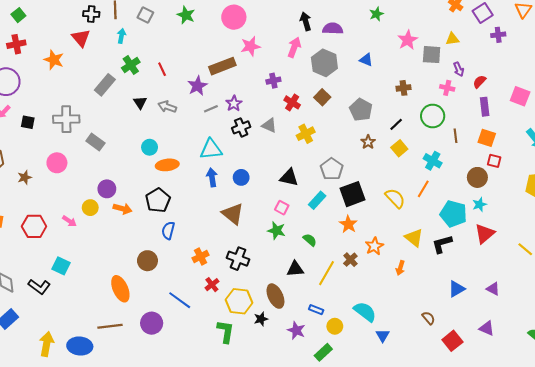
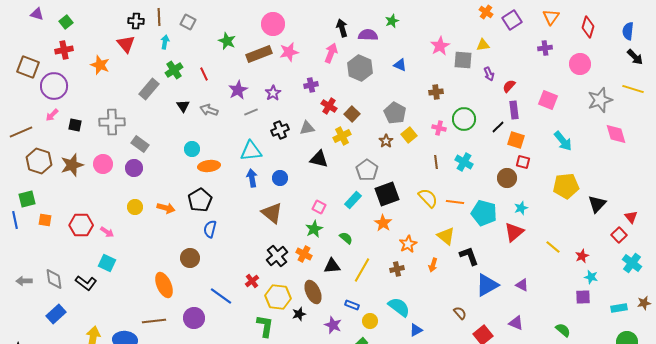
green star: (376, 14) -> (392, 21), moved
green star: (186, 15) -> (227, 41), moved
purple cross: (498, 35) -> (545, 48), moved
brown rectangle: (222, 66) -> (259, 54), moved
pink cross: (447, 88) -> (439, 128), moved
brown square: (322, 97) -> (352, 114), moved
purple star: (234, 104) -> (273, 93), moved
black line: (396, 124) -> (498, 127), moved
gray triangle: (269, 125) -> (307, 128), turned -35
brown line: (456, 136) -> (436, 162), moved
brown star: (368, 142) -> (386, 141), moved
yellow square: (399, 148) -> (409, 135), moved
brown star: (25, 177) -> (72, 165), moved, size x1.6
black triangle: (289, 177) -> (319, 159), moved
purple circle: (107, 189) -> (134, 168), moved
orange line: (423, 189) -> (455, 202), moved, turned 66
cyan star: (479, 204) -> (521, 208), moved
pink arrow: (69, 221) -> (107, 232), moved
green star: (277, 230) -> (314, 229), turned 30
black L-shape: (442, 244) -> (469, 256), moved, turned 85
orange cross: (201, 257) -> (304, 254), moved, turned -35
black cross: (238, 259) -> (277, 256), turned 30
brown cross: (350, 260) -> (397, 269), moved, turned 32
blue triangle: (457, 289) -> (487, 285), size x1.4
blue triangle: (383, 336) -> (416, 330), turned 32

